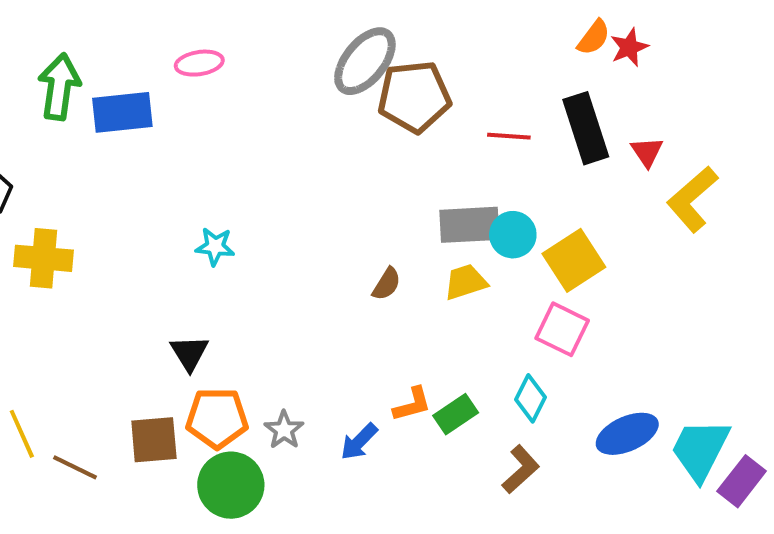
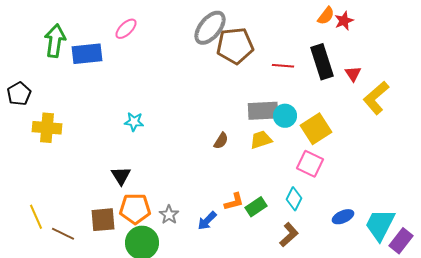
pink ellipse: (199, 63) -> (126, 29), turned -35
blue ellipse: (627, 434) -> (343, 217), size x0.7

